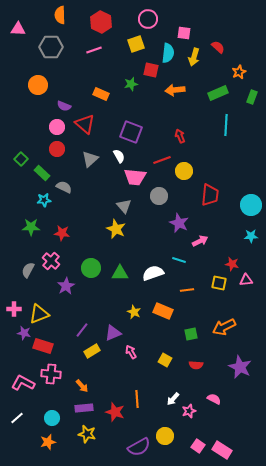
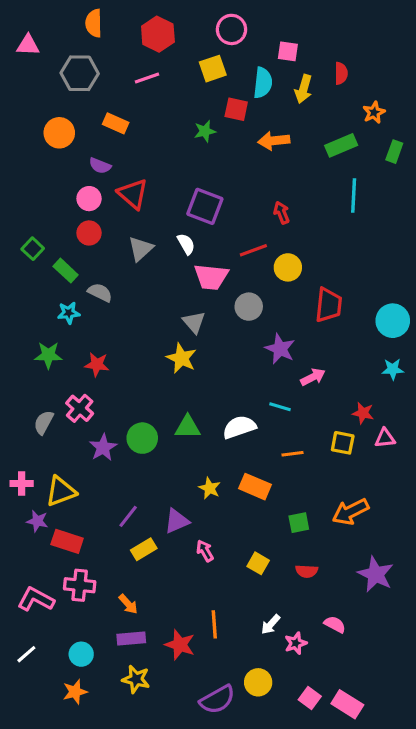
red semicircle: (218, 47) -> (341, 73), turned 48
orange rectangle: (101, 94) -> (116, 123), moved
green circle: (91, 268) -> (142, 438), moved

